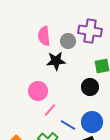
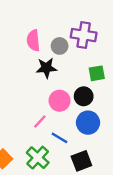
pink circle: (38, 91) -> (60, 101), moved
blue circle: (92, 122) -> (88, 123), moved

